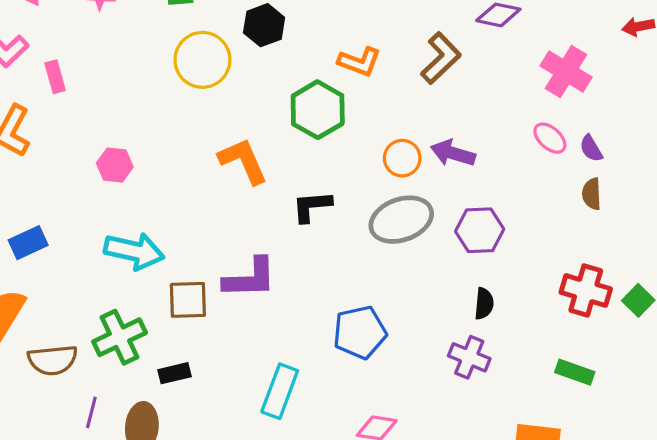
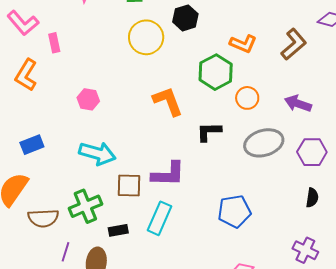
orange circle: (402, 158) -> (247, 98), moved
purple cross: (469, 357) -> (305, 250), moved
cyan rectangle: (280, 391) -> (159, 218), moved

